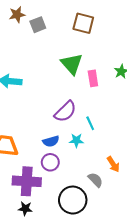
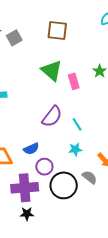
cyan star: (76, 140) -> (75, 149), moved
blue semicircle: (51, 141) -> (31, 149), moved
black circle: (73, 200) -> (64, 185), moved

